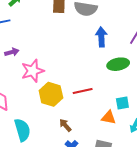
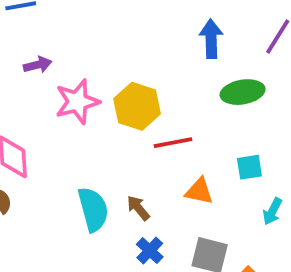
yellow hexagon: (51, 94) -> (137, 106), moved
orange triangle: (109, 117) -> (199, 191), moved
cyan semicircle: (22, 130) -> (93, 209), moved

